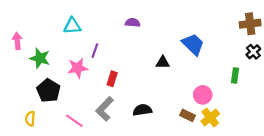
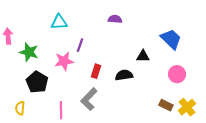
pink circle: (203, 95) -> (177, 74), moved
black semicircle: (142, 110) -> (124, 75), moved
pink line: (74, 121) -> (61, 110), turned 54

